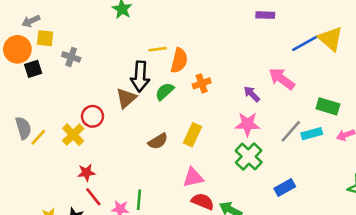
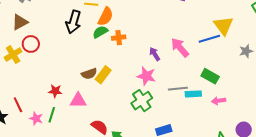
blue line: (305, 43) -> (209, 39), moved
green semicircle: (165, 91) -> (100, 32), moved
brown triangle: (126, 98) -> (20, 22), moved
gray line: (291, 131) -> (178, 89), turned 30
brown semicircle: (158, 141) -> (89, 74), moved
red star: (86, 173) -> (55, 91), moved
pink triangle: (193, 178) -> (78, 100), moved

